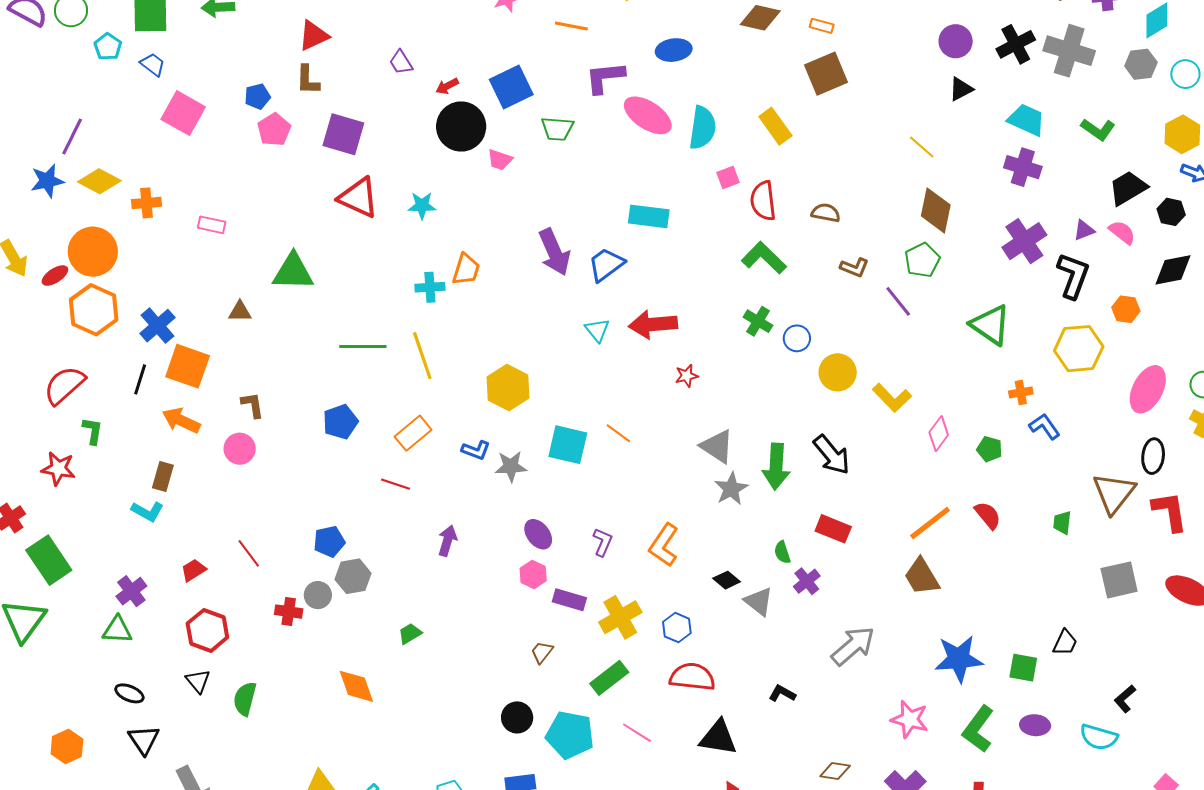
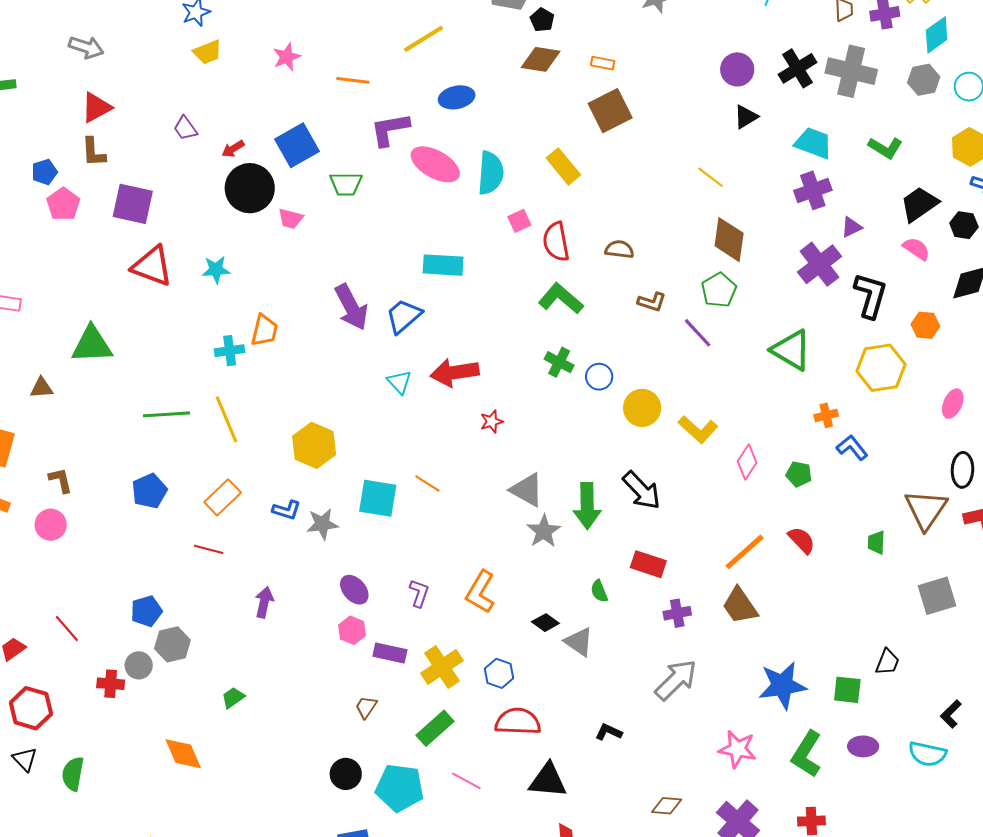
purple cross: (1023, 167) -> (813, 190), turned -33
purple triangle: (1084, 230) -> (851, 227), moved
pink ellipse: (1148, 389) -> (953, 404), size x0.6
purple cross: (807, 581) -> (677, 613), moved, turned 32

